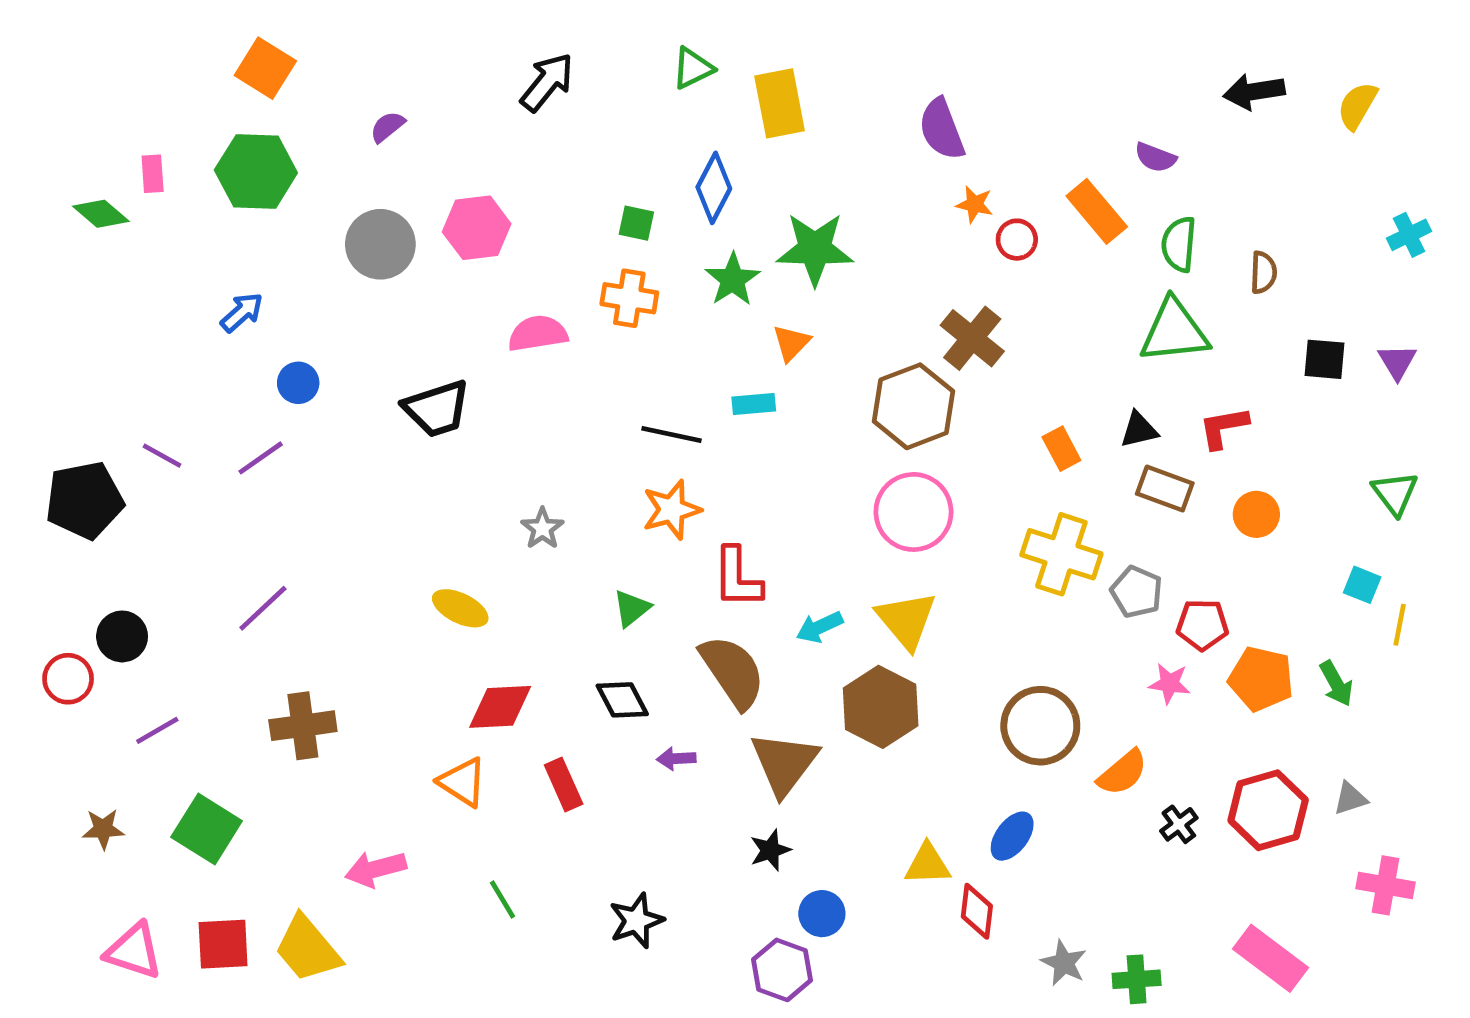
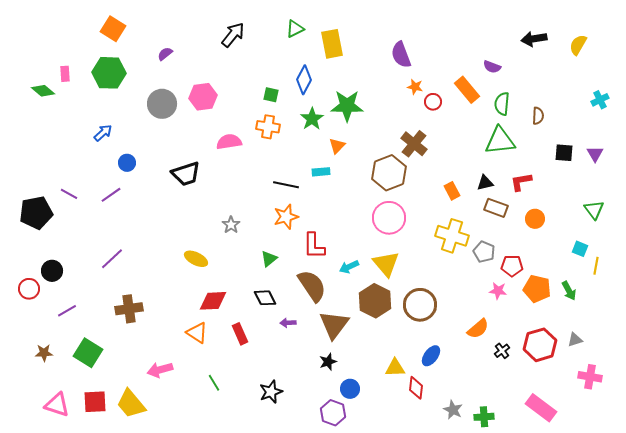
brown circle: (1040, 726) -> (420, 305), moved

